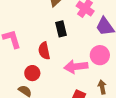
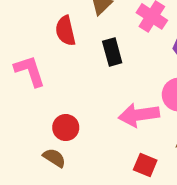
red semicircle: (44, 51) -> (65, 31), moved

